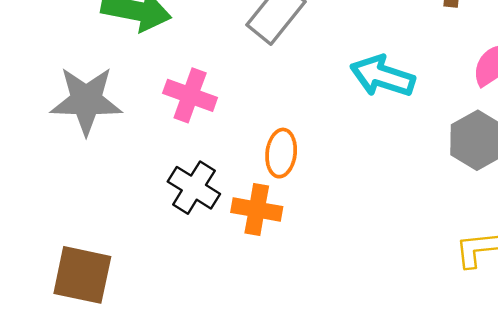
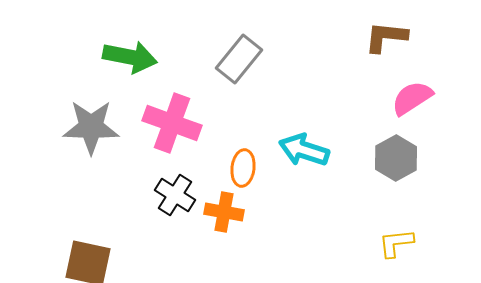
cyan arrow: (382, 76) -> (304, 150), moved
pink cross: (190, 95) -> (172, 123), size x1.4

